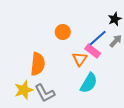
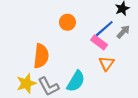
orange triangle: (80, 59) -> (106, 63), moved
cyan semicircle: (89, 83) -> (76, 81), moved

